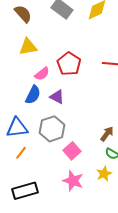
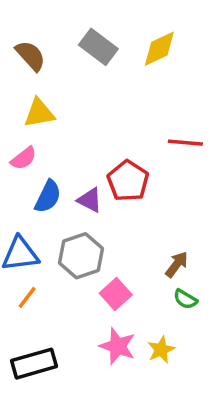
red pentagon: (69, 64) -> (128, 181), moved
pink semicircle: (42, 74) -> (24, 158), moved
yellow star: (104, 174) -> (161, 350), moved

